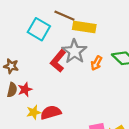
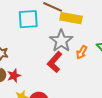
cyan square: (39, 29) -> (28, 19), turned -35
red L-shape: (58, 61) -> (55, 62), moved

